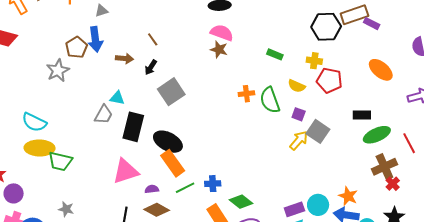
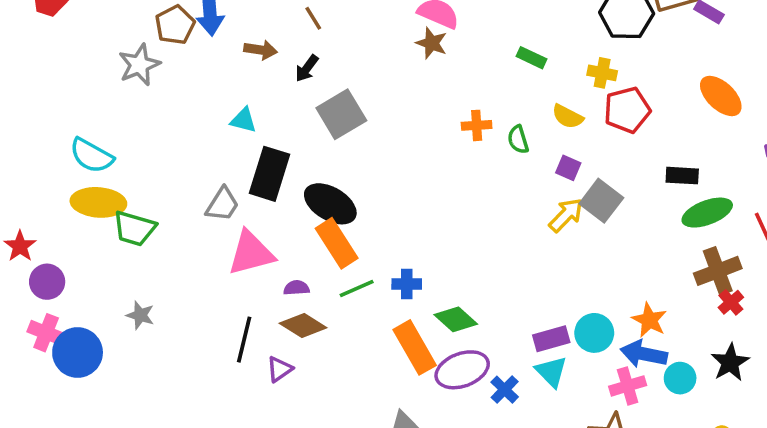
red pentagon: (329, 80) -> (627, 110), turned -30
green semicircle: (270, 100) -> (518, 140), size x0.6
gray trapezoid: (103, 115) -> (222, 204), moved

